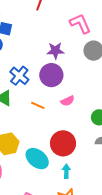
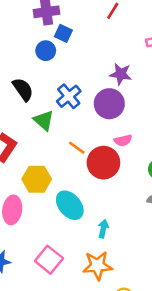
orange line: (38, 105) -> (77, 148), moved
red circle: (63, 143) -> (103, 163), moved

